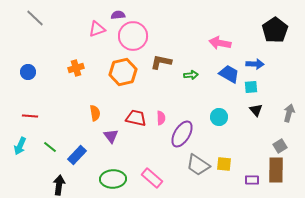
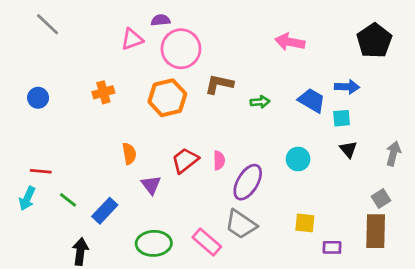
pink arrow: (220, 43) -> (290, 42), moved
red line: (30, 116) -> (41, 171), moved
red trapezoid: (136, 118) -> (185, 160), turned -50
gray trapezoid: (198, 165) -> (241, 224), moved
purple rectangle: (252, 180) -> (332, 247), moved

